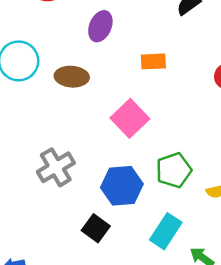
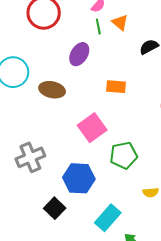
green pentagon: (174, 170) -> (124, 155), moved

